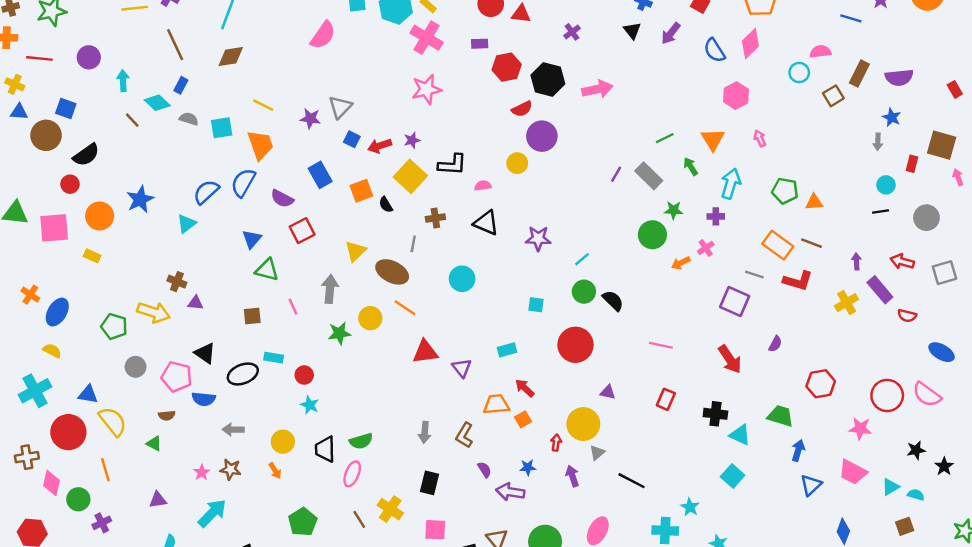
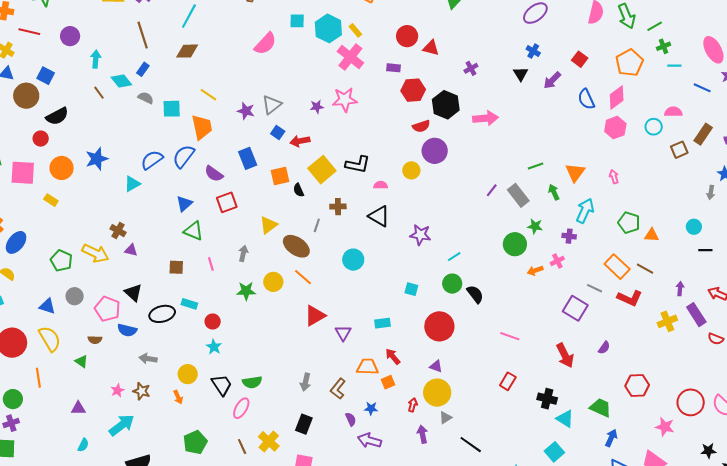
pink hexagon: (736, 96) -> (615, 128), moved
purple star: (412, 140) -> (317, 107), moved
cyan circle: (886, 185) -> (694, 227), moved
gray arrow: (330, 289) -> (243, 253), size x0.7
red triangle: (425, 352) -> (315, 316), turned -30
purple triangle: (608, 392) -> (436, 366), moved
blue triangle: (88, 394) -> (47, 306), moved
black trapezoid: (325, 449) -> (222, 385), turned 140
blue star: (528, 467) -> (371, 408), moved
purple cross: (102, 523) -> (11, 423), moved

